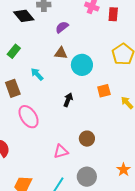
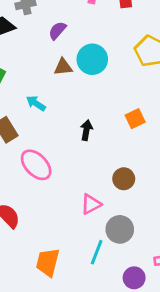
cyan circle: (82, 65) -> (92, 59), moved
orange square: (104, 91) -> (135, 119), moved
gray circle: (87, 177) -> (120, 229), moved

